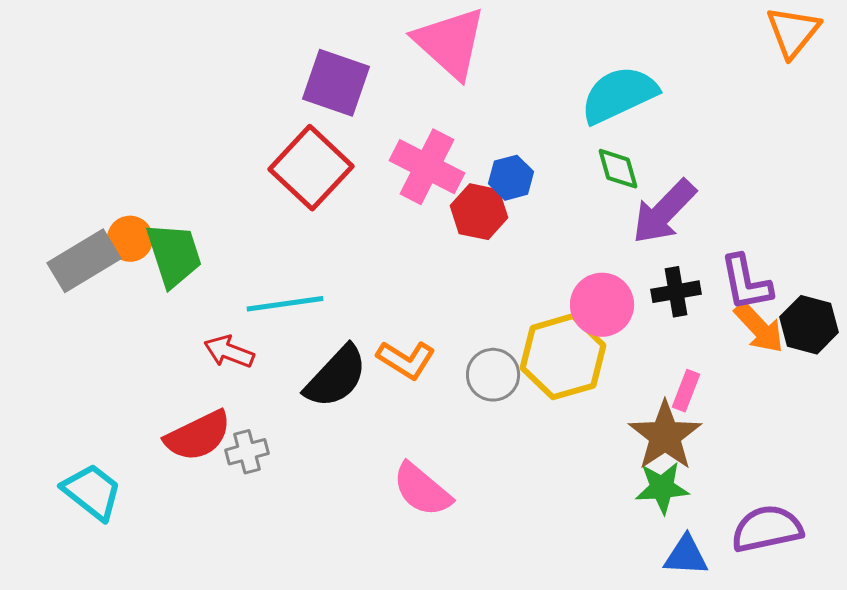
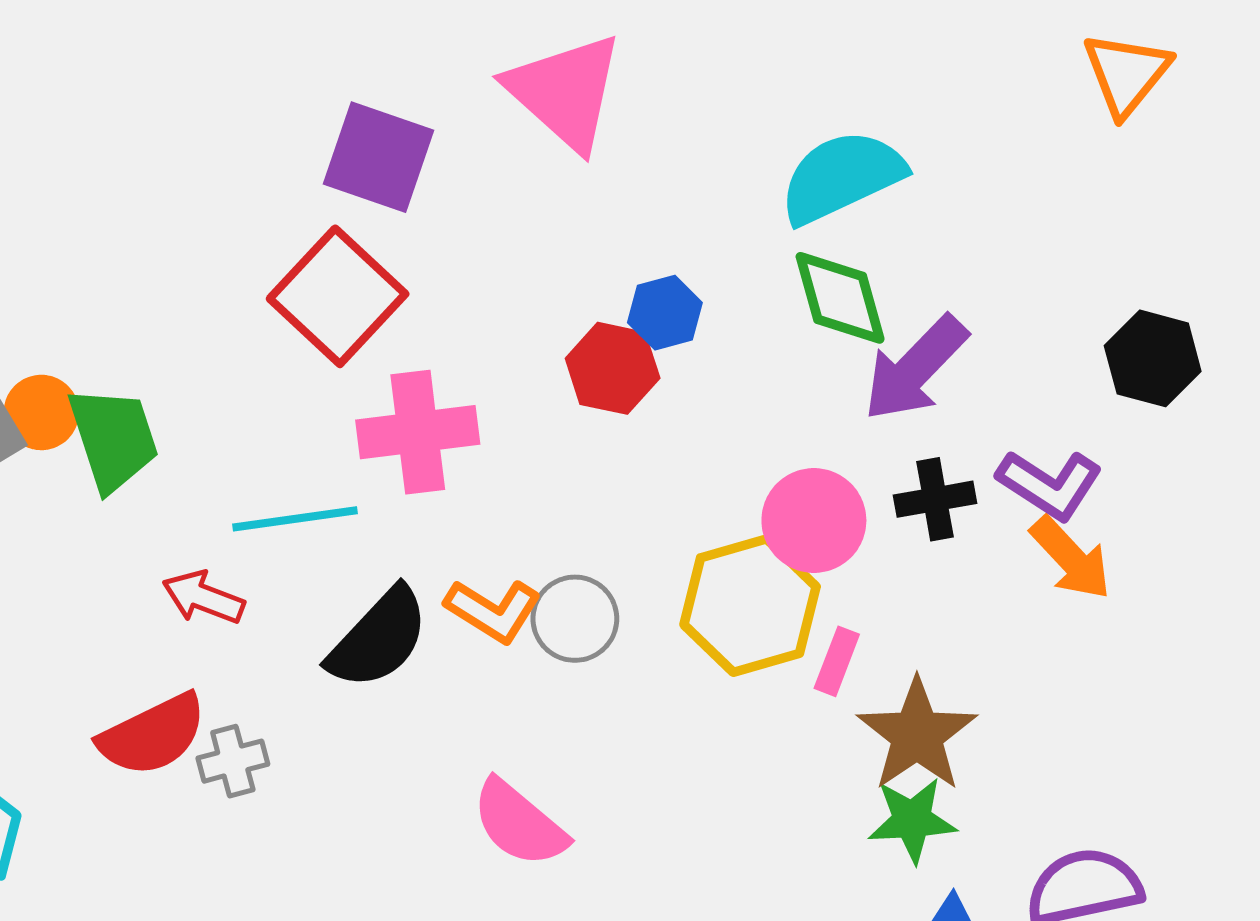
pink cross: (427, 167) -> (418, 432), moved, turned -34
green diamond: (618, 169) -> (840, 298), size x1.4
purple L-shape: (746, 283) -> (1050, 484), turned -46
black hexagon: (809, 325) -> (1153, 358), moved
gray circle: (493, 375) -> (575, 619), moved
pink rectangle: (686, 391) -> (837, 661), moved

